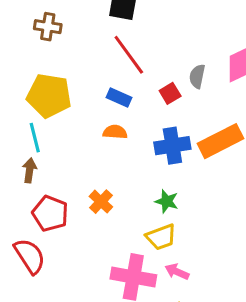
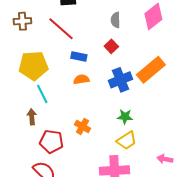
red line: (129, 55) -> (61, 29), moved
gray semicircle: (197, 76) -> (116, 20), moved
cyan line: (35, 138) -> (42, 94), moved
pink arrow: (177, 272) -> (165, 159), moved

